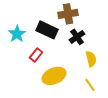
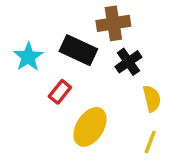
yellow ellipse: (54, 76) -> (90, 127), turned -35
yellow line: (90, 85) -> (150, 142), turned 56

